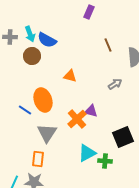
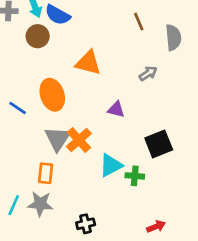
orange triangle: (70, 76) -> (88, 63), size x1.5
blue line: (25, 110) -> (18, 108), moved
orange cross: (77, 119) -> (79, 140), moved

